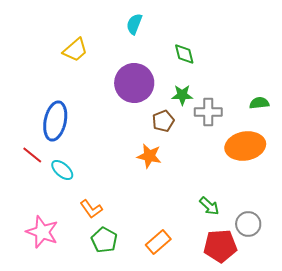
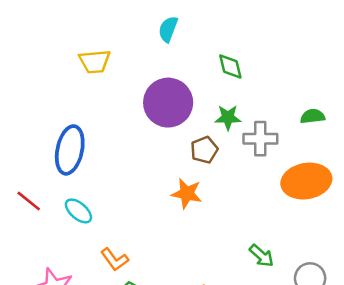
yellow trapezoid: (75, 50) -> (95, 61), turned 36
green semicircle: (259, 103) -> (313, 116), moved
red line: (32, 155) -> (29, 201), moved

